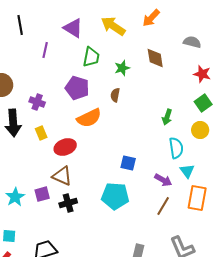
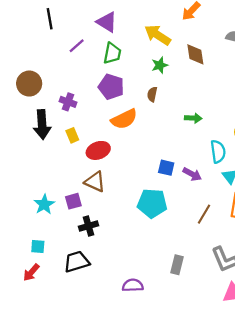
yellow arrow: (113, 26) -> (158, 35), moved
purple line: (45, 50) -> (77, 46), turned 35
green trapezoid: (91, 57) -> (112, 53), moved
green arrow: (167, 117) -> (193, 118), moved, turned -105
purple arrow: (163, 180) -> (192, 174), moved
black cross: (68, 203) -> (88, 226), moved

